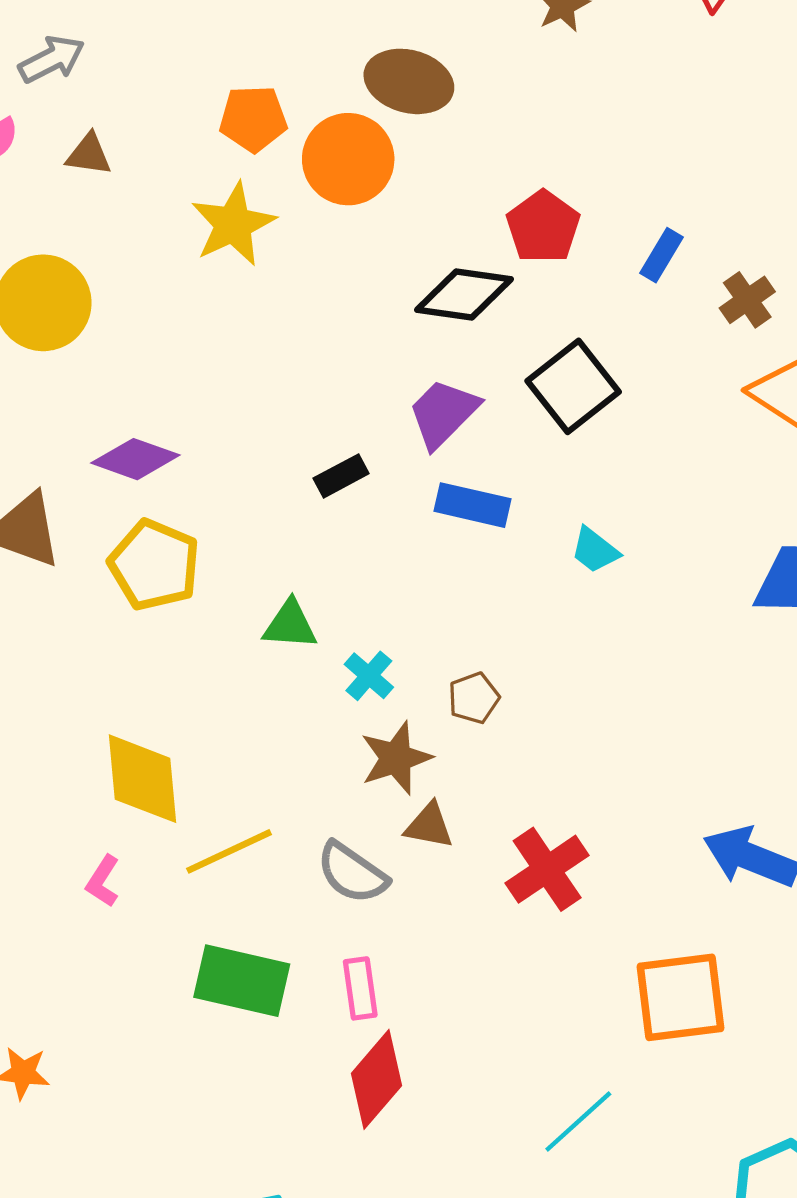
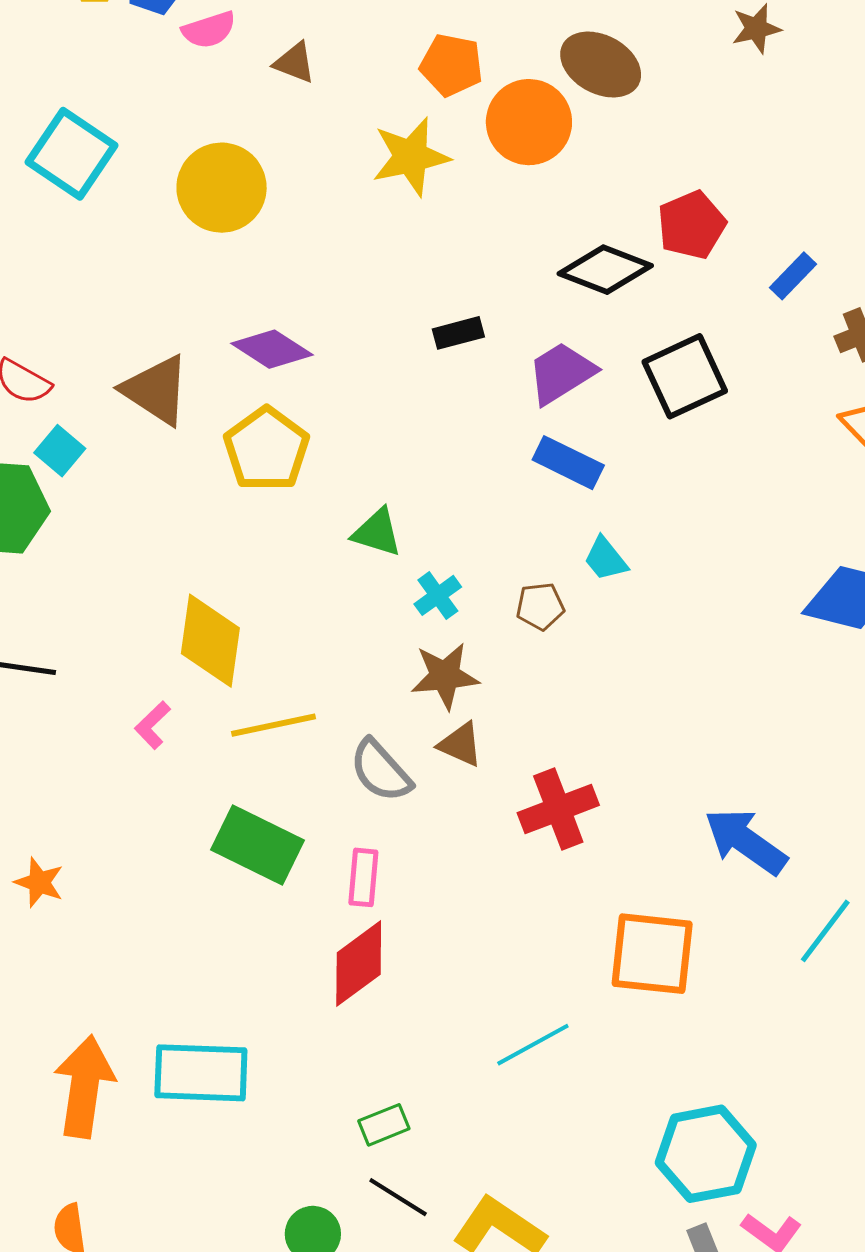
black rectangle: (341, 476) -> (458, 333), moved
cyan trapezoid: (595, 550) -> (606, 559), moved
brown pentagon: (474, 698) -> (540, 606), moved

